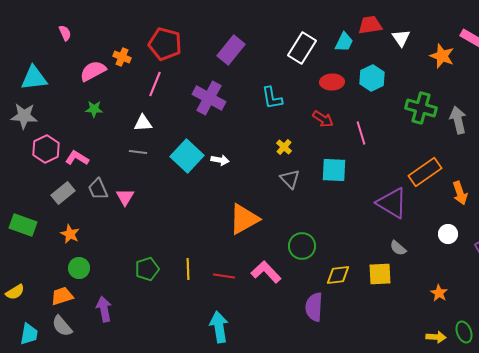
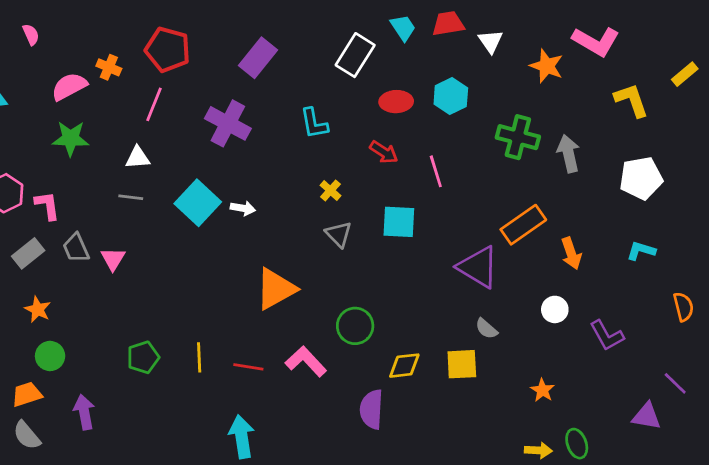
cyan trapezoid: (344, 42) -> (403, 28), moved, turned -60
green star: (94, 109) -> (71, 138), size x1.5
pink L-shape: (77, 158) -> (47, 206), turned 50

